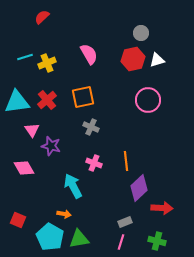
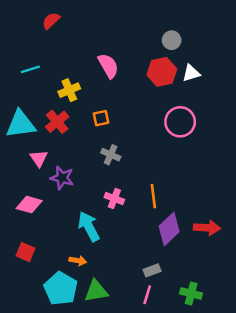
yellow cross: (47, 63) -> (69, 90), moved
orange square: (83, 97) -> (101, 118), size x0.6
pink diamond: (24, 168) -> (29, 205), turned -45
red arrow: (162, 208) -> (207, 228), moved
red square: (18, 220) -> (25, 252), moved

